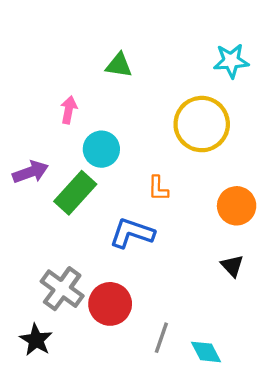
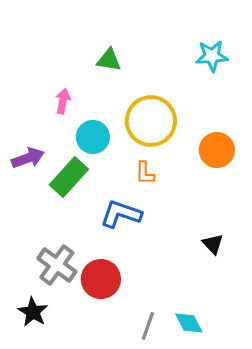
yellow circle: (202, 124) -> (151, 121), moved
orange circle: (237, 206) -> (217, 150), moved
gray line: (161, 338) -> (148, 326), moved

